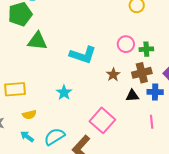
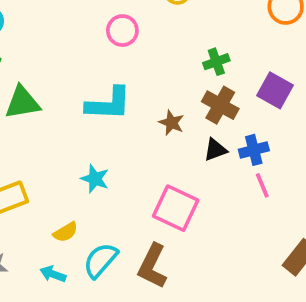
pink circle: (126, 44) -> (122, 31), moved
brown cross: (142, 73) -> (220, 105), turned -30
blue cross: (155, 92) -> (254, 150), moved
yellow semicircle: (29, 115) -> (66, 232), moved

